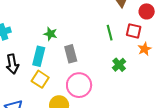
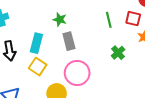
green star: (50, 34) -> (60, 19), moved

